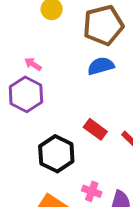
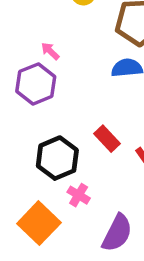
pink cross: (92, 191) -> (79, 195), moved

